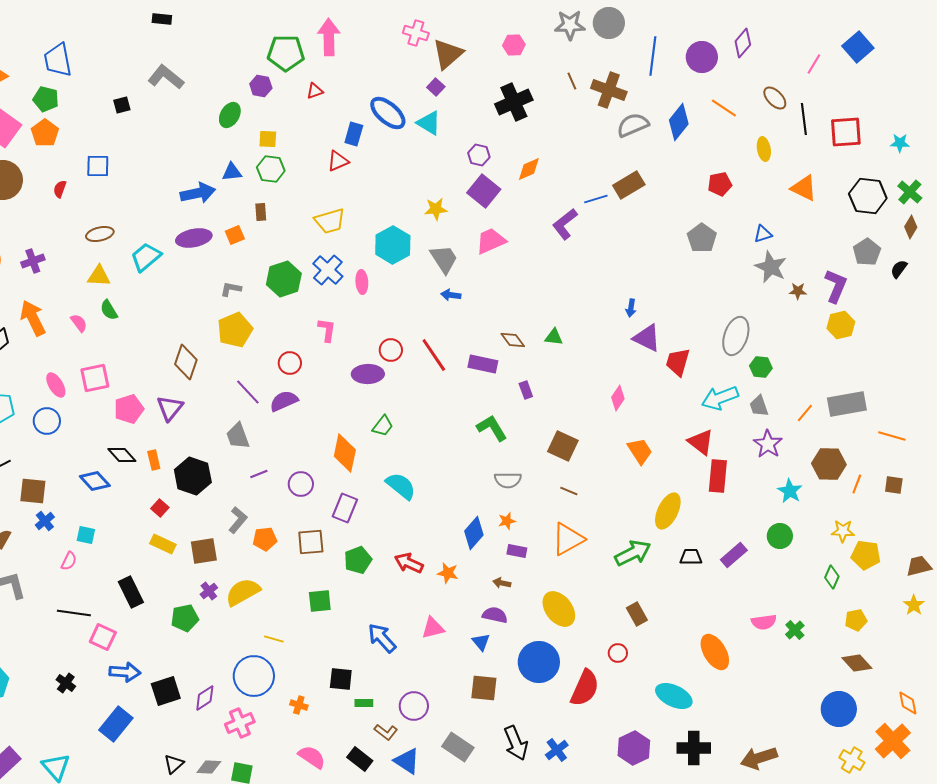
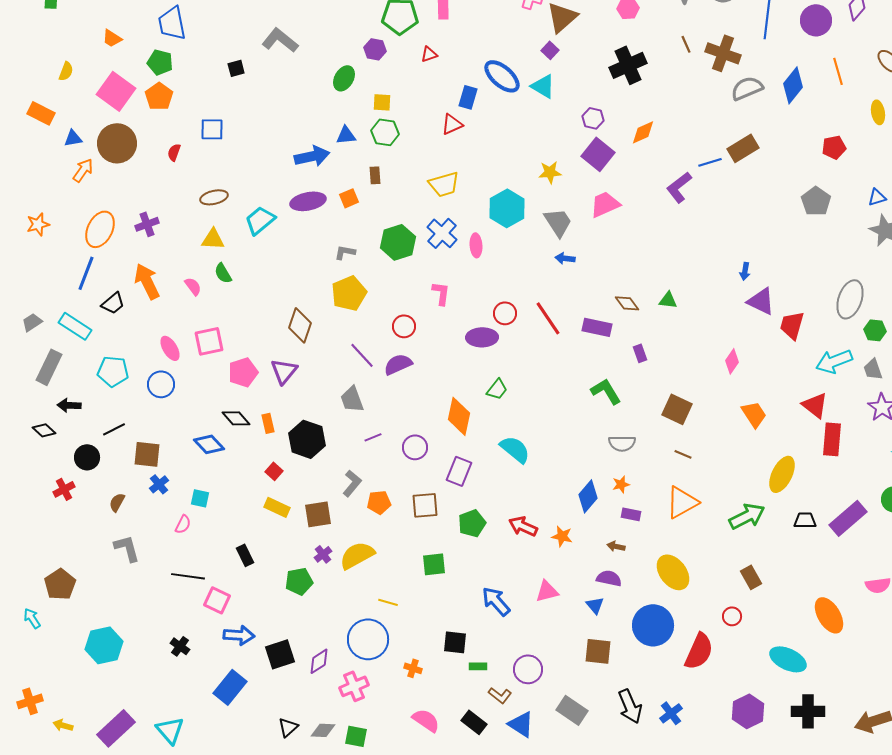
orange line: (724, 108) -> (838, 71), turned 40
purple rectangle: (734, 555) -> (848, 518), size x1.4
black rectangle: (131, 592) -> (245, 555), size x0.7

